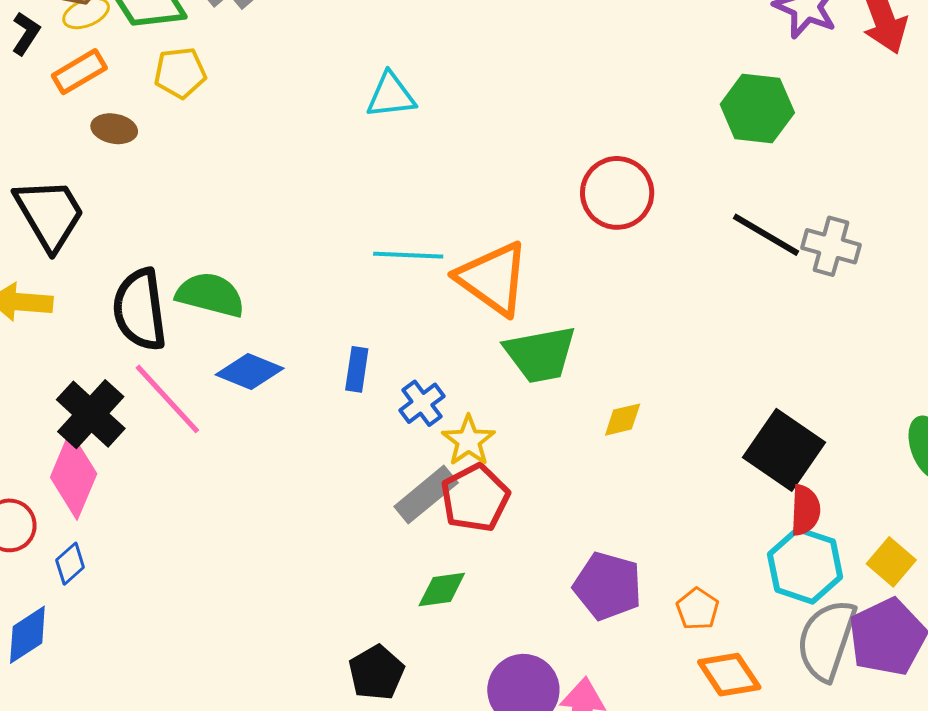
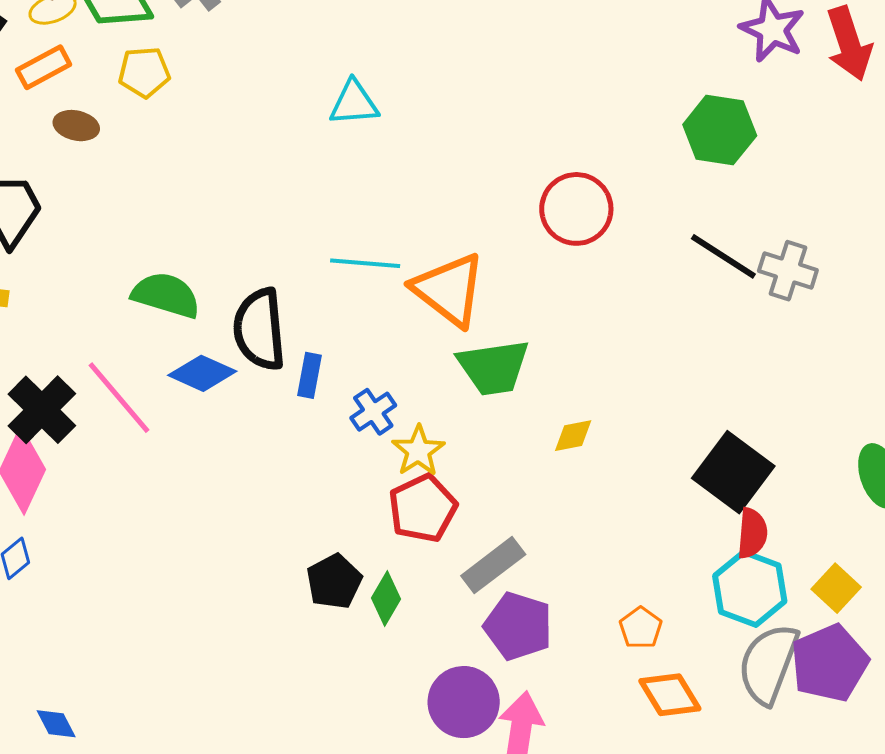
black semicircle: (140, 310) -> (260, 329), moved
gray rectangle: (426, 495) -> (493, 565), moved
purple pentagon: (608, 586) -> (518, 626), moved
green diamond: (442, 589) -> (386, 598), turned -54
black pentagon: (376, 673) -> (334, 581), moved

